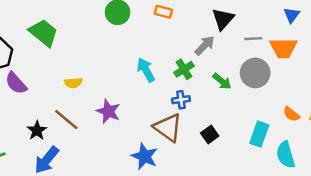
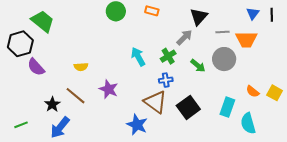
green trapezoid: (44, 33) -> (43, 21), moved
black square: (210, 135) -> (188, 107), size x1.6

